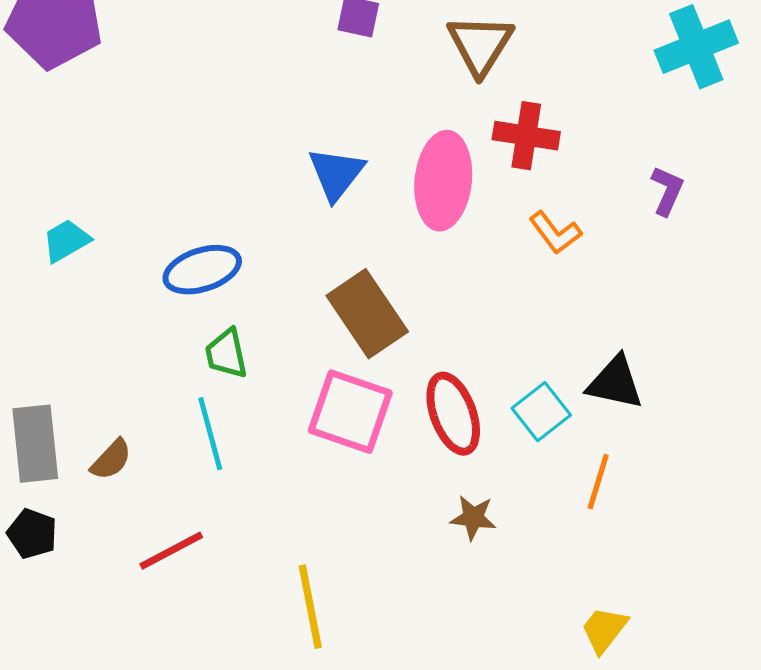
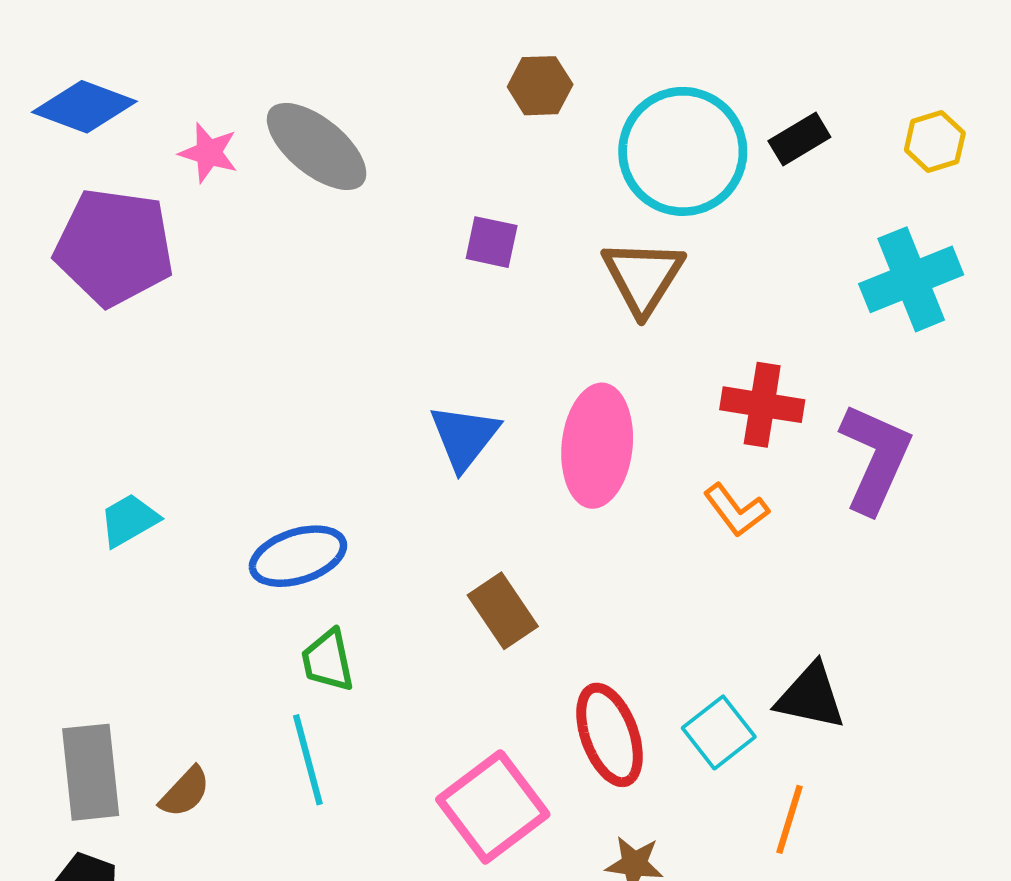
red cross: (526, 136) -> (762, 405), moved
purple L-shape: (667, 191) -> (875, 458), size x1.8
brown rectangle: (367, 314) -> (503, 611), size x0.7
pink square: (350, 412) -> (493, 807), moved, turned 34

